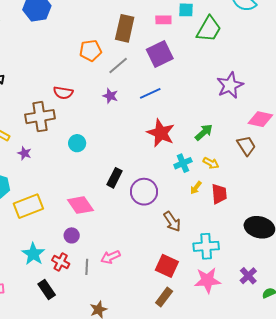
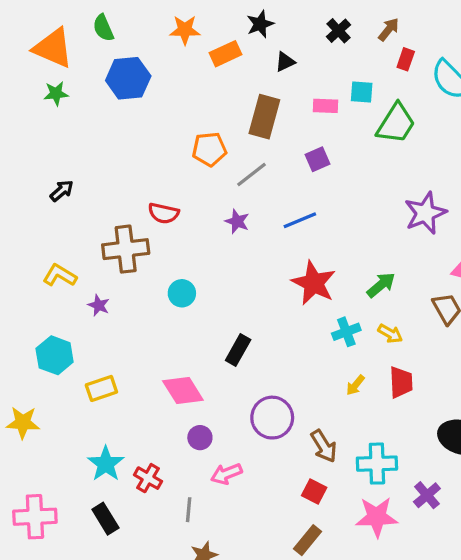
purple square: (160, 54) -> (317, 159), size x0.6
yellow arrow: (196, 188) -> (355, 385), moved
purple circle: (144, 192) -> (272, 418), moved
yellow rectangle: (28, 206) -> (101, 388), size x0.7
brown arrow: (172, 222) -> (324, 446), moved
purple circle: (72, 235) -> (200, 438), moved
red square: (167, 266) -> (314, 492), size x0.7
gray line: (87, 267) -> (189, 510), moved
purple cross: (248, 276) -> (427, 495), moved
black rectangle: (47, 289) -> (105, 519), moved

